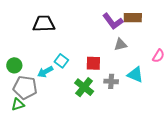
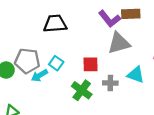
black trapezoid: (44, 24) -> (55, 24), moved
gray triangle: (121, 45) -> (119, 43), size x1.6
gray pentagon: (25, 88) -> (27, 61), moved

